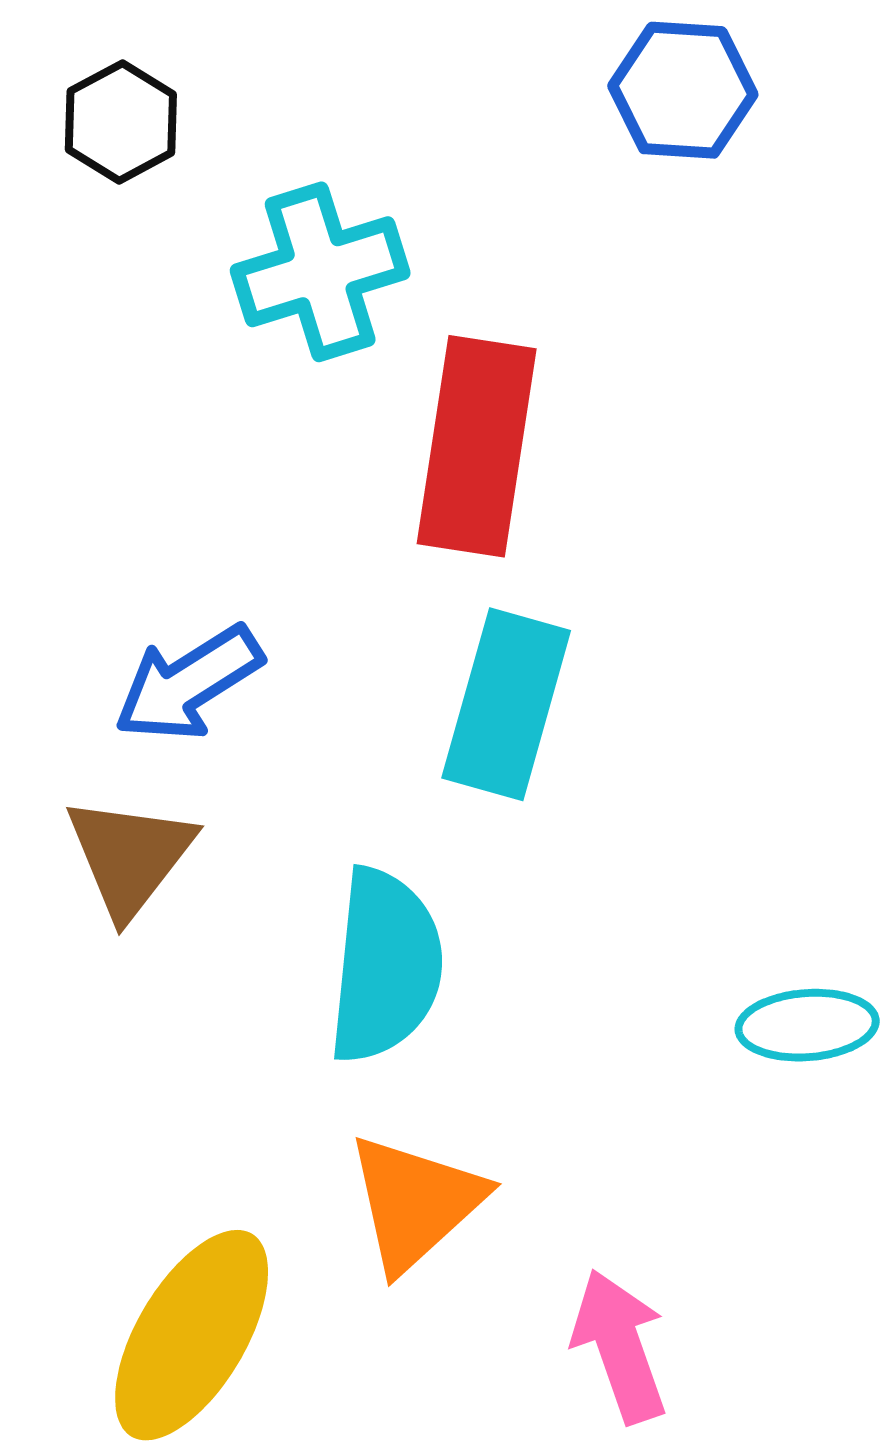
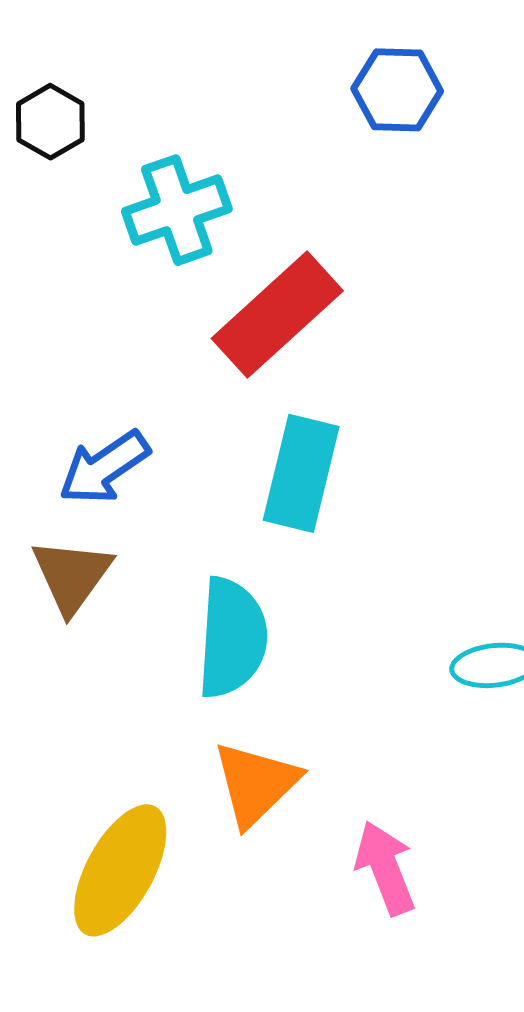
red rectangle: (477, 446) -> (277, 315), turned 41

